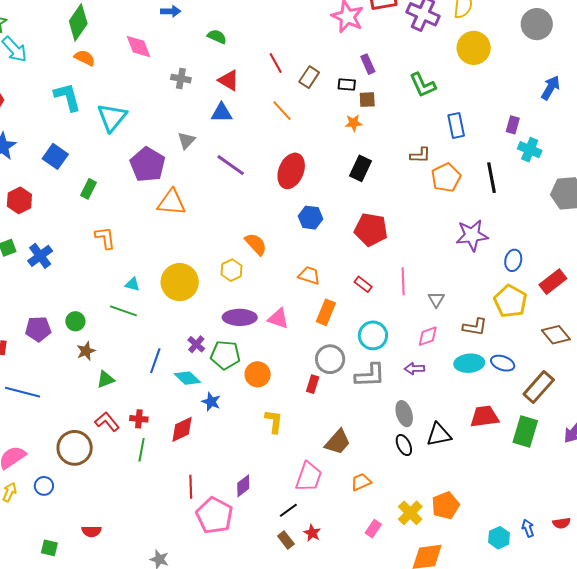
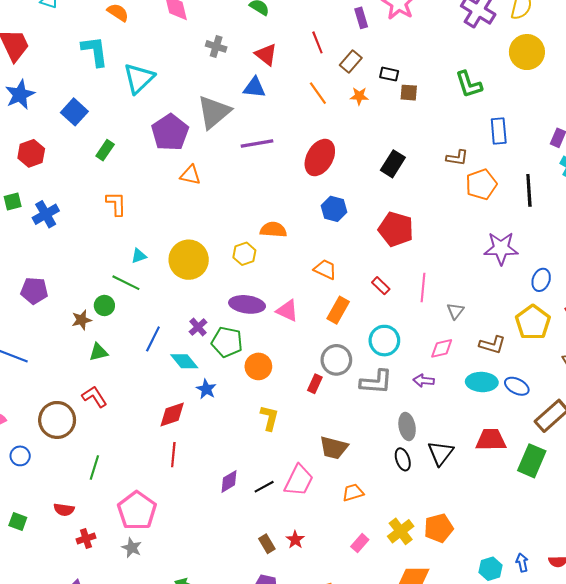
purple rectangle: (368, 64) -> (361, 18), moved
orange star: (354, 123) -> (359, 96), moved
gray triangle: (186, 140) -> (214, 112), size x1.8
purple line: (231, 165) -> (257, 144), turned -52
orange triangle: (172, 202) -> (190, 175), size x0.7
orange semicircle: (256, 244) -> (273, 230), turned -50
cyan triangle: (132, 284) -> (139, 256), turned -42
green circle: (75, 321) -> (104, 306), moved
red cross: (139, 419) -> (86, 539), moved, turned -30
black triangle: (439, 435) -> (441, 453), turned -48
brown trapezoid: (338, 442) -> (334, 448), turned 56
green line: (142, 450) -> (94, 467), moved
red line: (191, 487) -> (173, 455), moved
black line: (288, 510) -> (264, 487), moved
pink pentagon: (214, 515) -> (137, 511), moved

